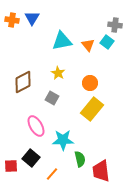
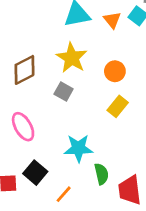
yellow star: (58, 73) -> (72, 58), size x1.6
yellow rectangle: (92, 109) -> (118, 106), size x0.7
pink ellipse: (36, 126) -> (23, 127), moved

